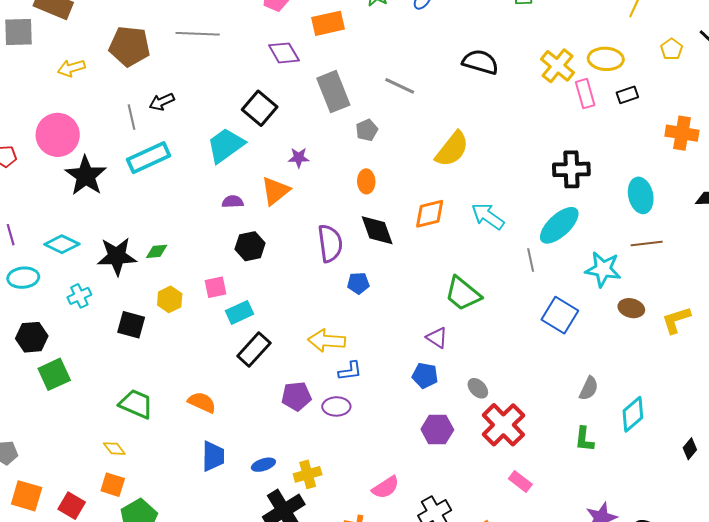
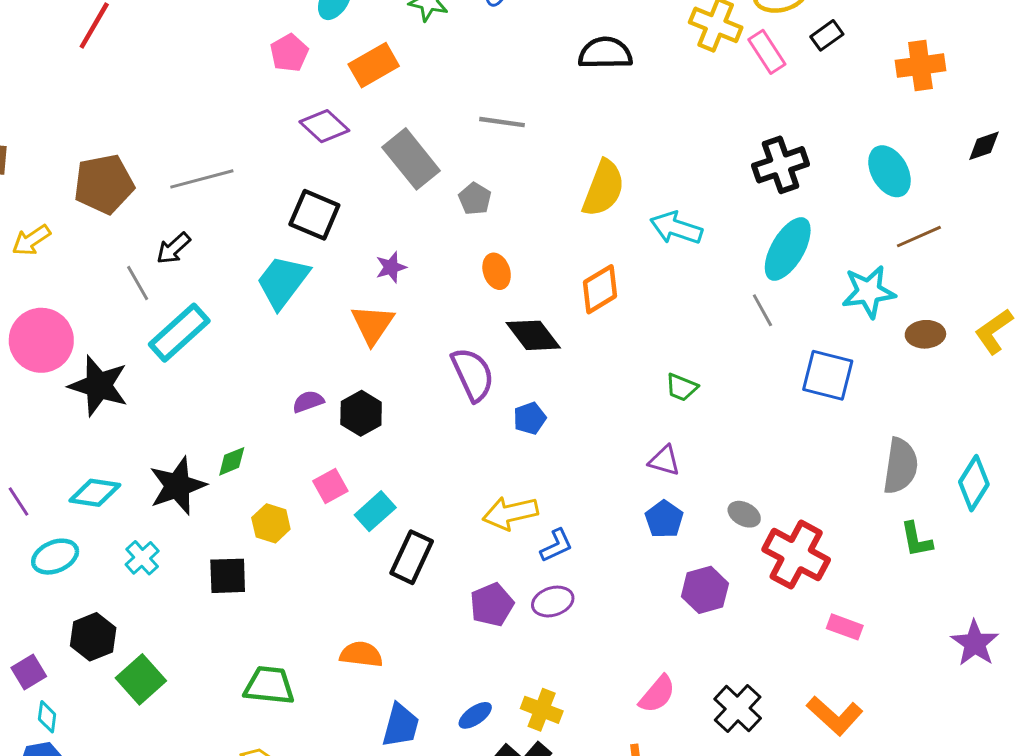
gray line: (198, 34) -> (202, 179), moved
purple semicircle: (233, 202) -> (308, 402), moved
cyan arrow: (488, 216) -> (676, 228), moved
green trapezoid: (463, 294) -> (682, 387), size x0.6
blue pentagon: (425, 375) -> (664, 519), turned -30
gray semicircle: (589, 388) -> (900, 466), size x1.5
blue trapezoid: (213, 456) -> (401, 725), turned 32
yellow cross: (308, 474) -> (542, 710), turned -36

